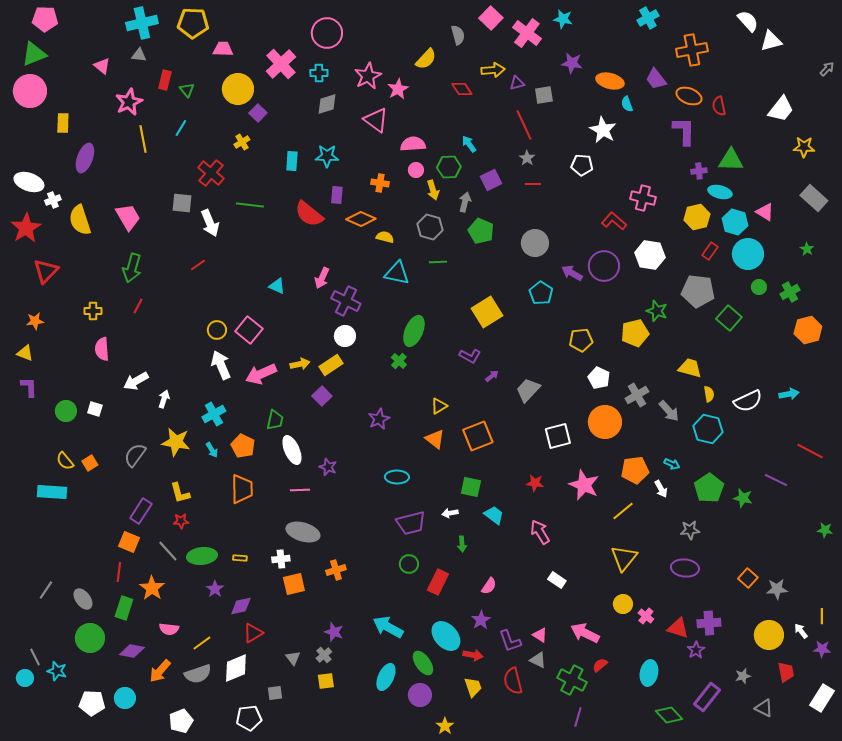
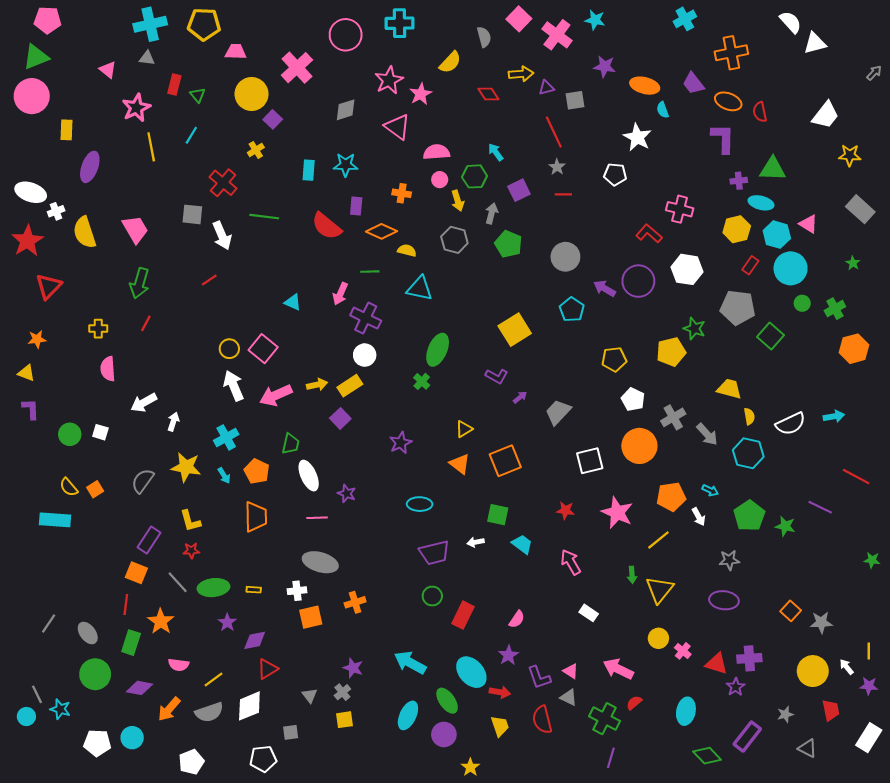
cyan cross: (319, 73) -> (400, 23), moved, size x1.5
green line: (438, 262) -> (370, 272), moved
green arrow: (462, 544) -> (632, 575), moved

